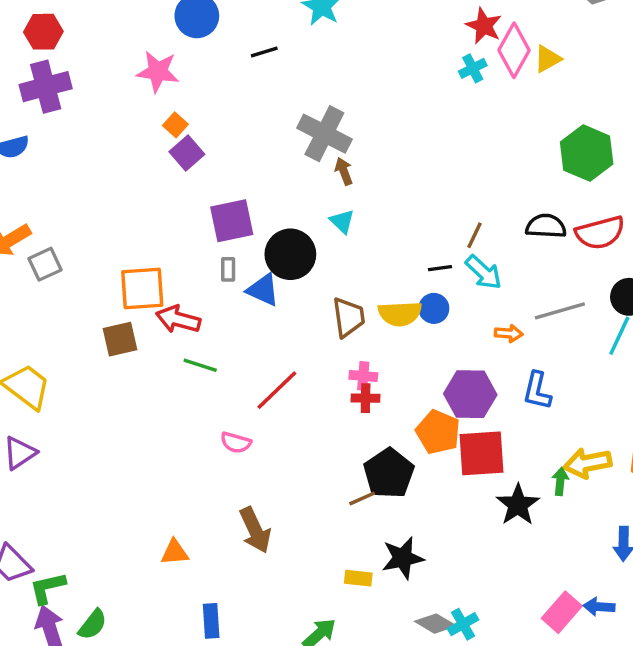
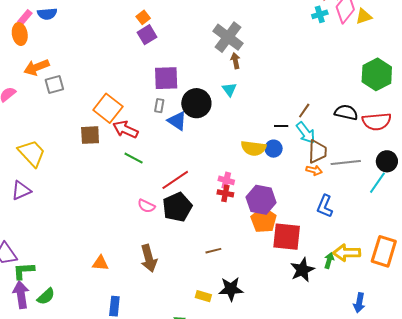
orange square: (142, 289) -> (108, 108), turned 32
brown trapezoid: (349, 317) -> (317, 152), moved
purple hexagon: (470, 394) -> (261, 200), moved
black pentagon: (389, 473) -> (177, 207), moved

